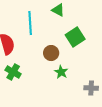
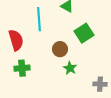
green cross: (13, 72) -> (22, 68), turned -35

